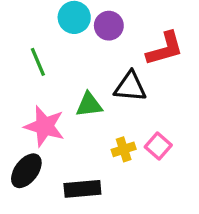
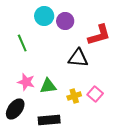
green triangle: (89, 105) -> (48, 86), moved
pink star: (45, 126) -> (26, 82), size x0.7

